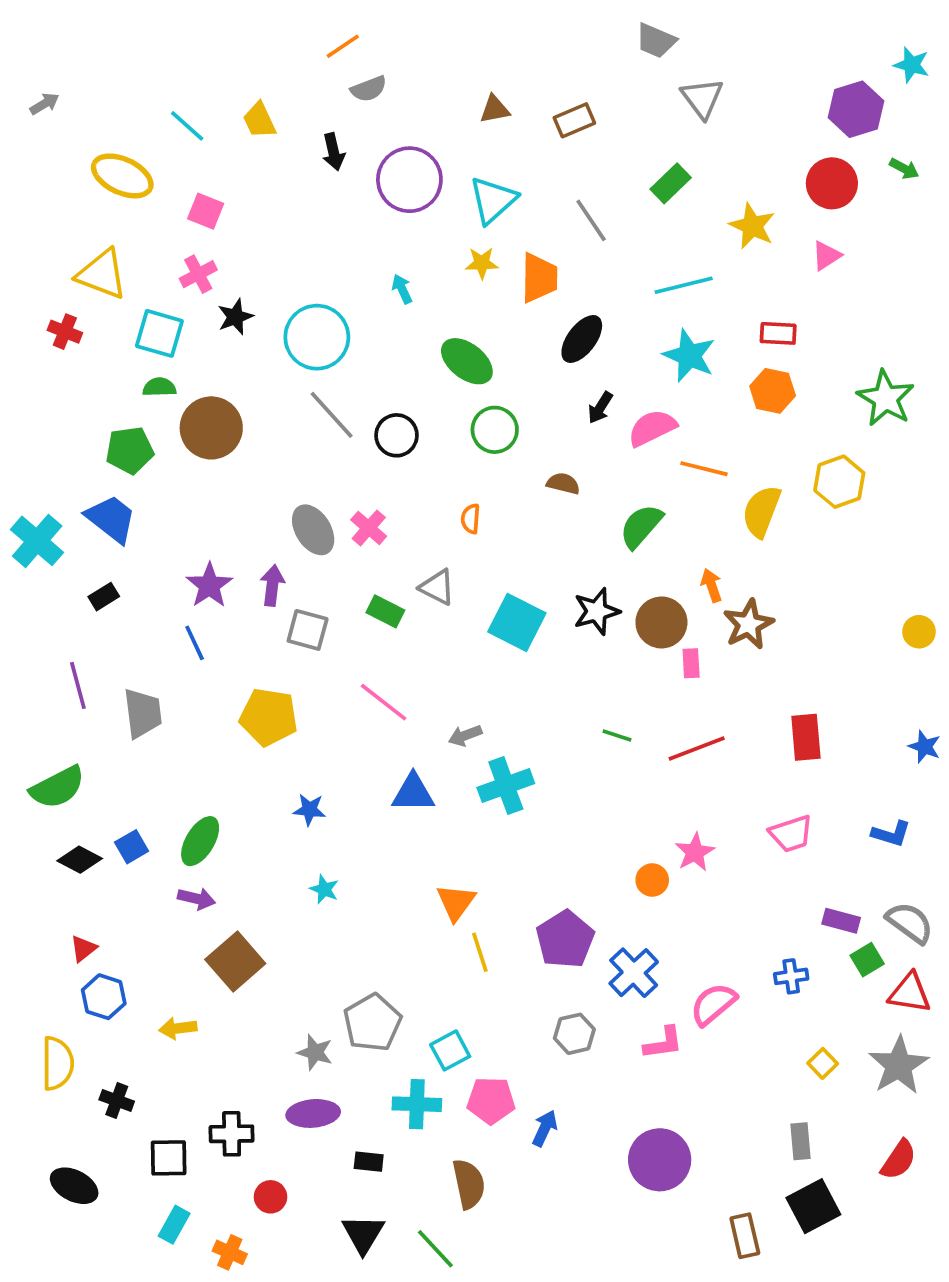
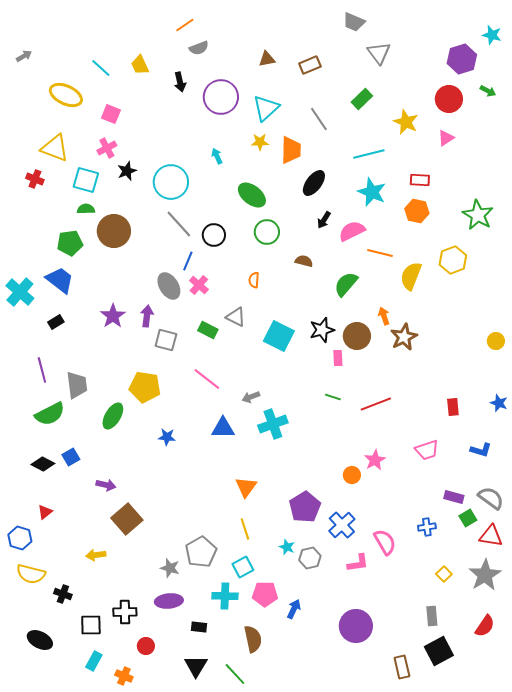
blue line: (195, 643) -> (188, 261), moved, turned 48
pink rectangle: (691, 663) -> (338, 358), moved
red rectangle: (806, 737) -> (453, 407), moved, size x0.7
green semicircle: (57, 787) -> (50, 414), moved
green ellipse: (200, 841) -> (113, 416), moved
cyan star: (324, 889) -> (287, 547), moved
yellow line: (480, 952) -> (245, 529), moved
blue hexagon: (104, 997) -> (20, 538), moved
pink semicircle: (713, 1004) -> (385, 542), turned 100
yellow semicircle: (57, 1063) -> (31, 574), turned 104

